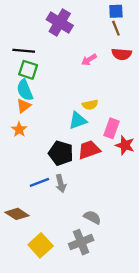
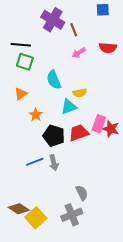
brown line: (116, 28) -> (74, 30), moved
cyan semicircle: (25, 90) -> (54, 80), moved
pink rectangle: (111, 128) -> (99, 124), moved
orange star: (19, 129) -> (36, 115), moved
brown diamond: (17, 214) -> (19, 209), moved
gray semicircle: (92, 217) -> (82, 193), turned 35

